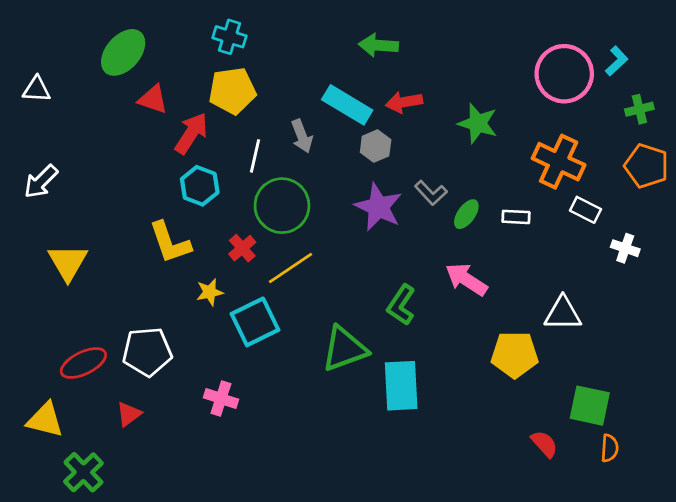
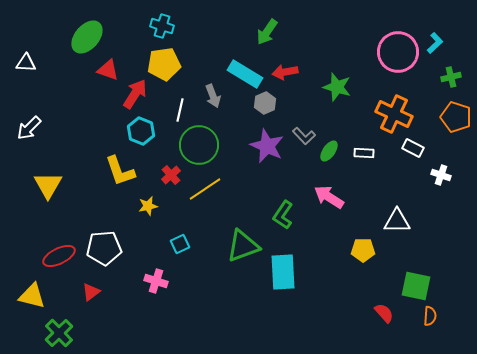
green arrow: (378, 45) -> (267, 32), turned -60
cyan square: (255, 322) -> (180, 244), moved, size x0.6
yellow pentagon: (515, 355) -> (363, 250), size x0.7

